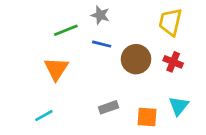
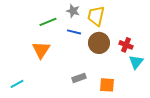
yellow trapezoid: (170, 22) -> (96, 16), moved
cyan triangle: (179, 106) -> (136, 62), moved
cyan line: (44, 116) -> (17, 84), moved

